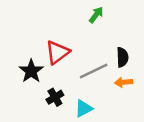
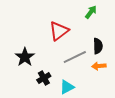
green arrow: (96, 15) -> (91, 12), moved
red triangle: (57, 52) -> (59, 31), moved

